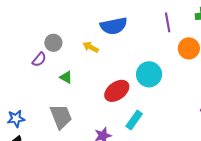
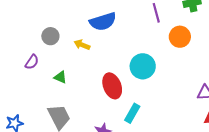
gray circle: (53, 43) -> (50, 36), moved
red ellipse: (117, 91) -> (112, 86), turned -70

